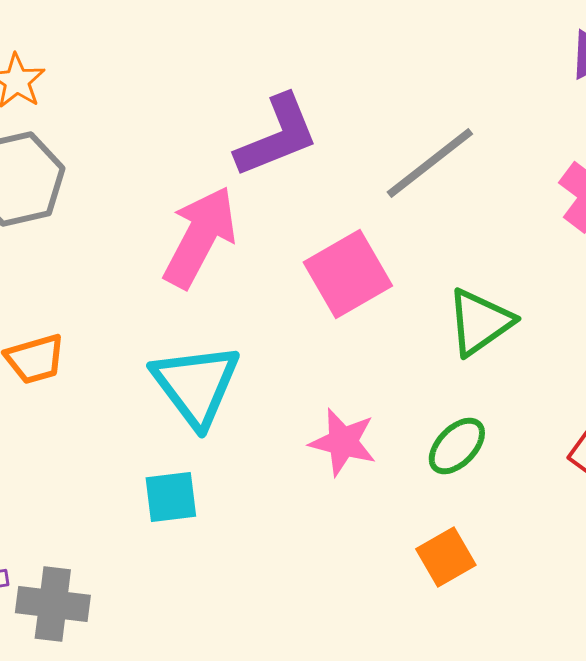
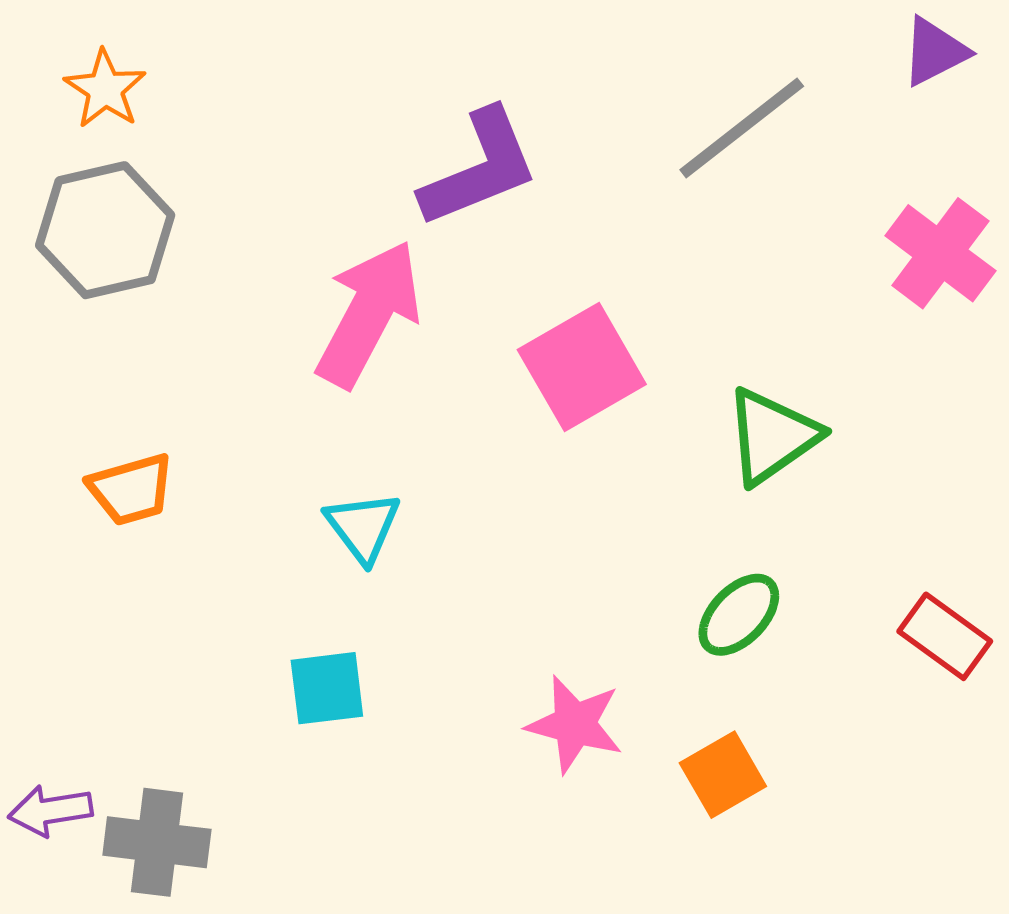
gray line: (430, 163) -> (742, 128), moved
cyan triangle: (196, 385) -> (363, 527), size x0.6
pink star: (343, 442) -> (575, 724), moved

